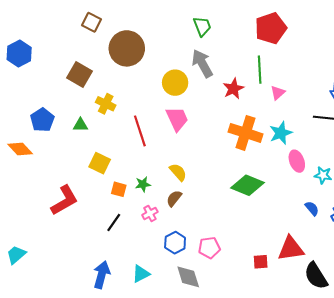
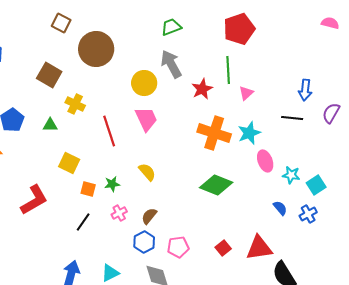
green trapezoid: (202, 26) -> (171, 27), turned -90
brown semicircle: (174, 198) -> (149, 216), moved
red square: (261, 262) -> (223, 248), moved, turned -35

